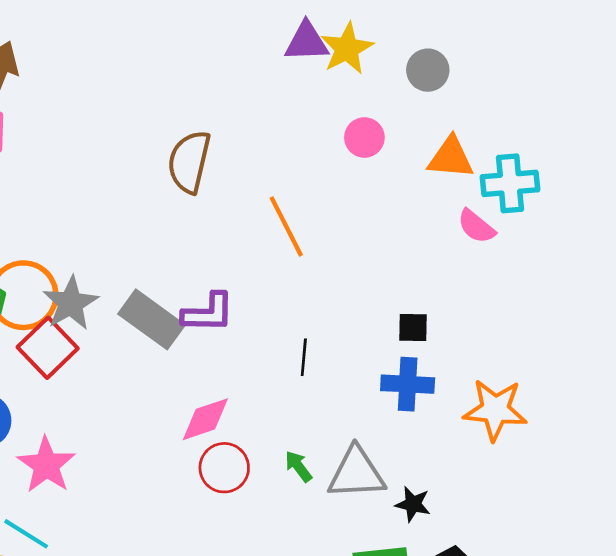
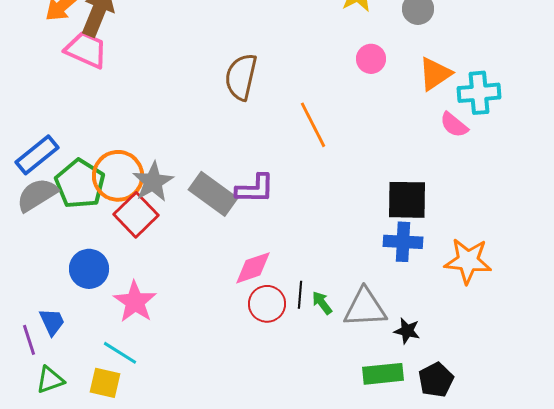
orange triangle: (451, 158) -> (435, 74), turned -39
black square: (413, 328) -> (407, 200), size x1.8
black line: (304, 357) -> (300, 295), moved

